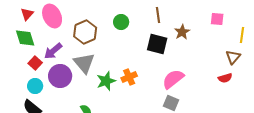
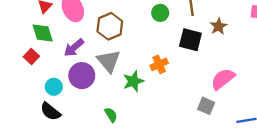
green circle: (121, 22) -> (160, 13), moved
red square: (35, 63) -> (31, 57), moved
orange cross: (129, 77) -> (159, 64), moved
pink semicircle: (173, 79) -> (223, 79), moved

